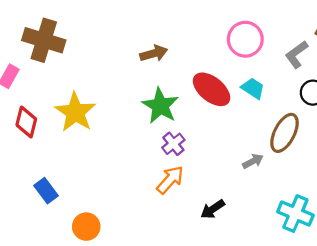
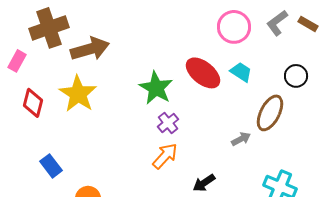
brown cross: (44, 40) -> (49, 28), turned -36
brown arrow: (154, 53) -> (90, 49), moved, size x1.5
gray L-shape: (296, 54) -> (277, 23), moved

